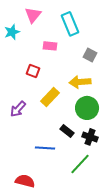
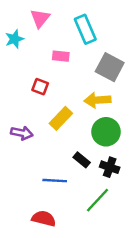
gray square: (90, 55) -> (110, 67), size x1.6
purple arrow: (18, 109) -> (22, 133), turned -120
red semicircle: (25, 181) -> (44, 218), moved

